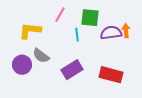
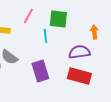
purple semicircle: (111, 33) -> (79, 52), moved
purple rectangle: (72, 70) -> (40, 71), turned -75

